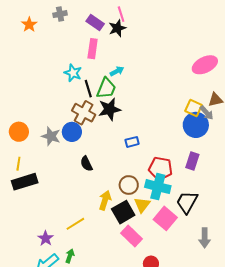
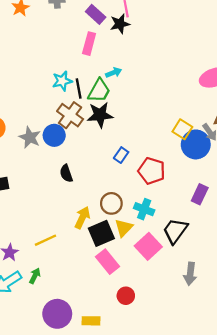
cyan star: (73, 73) -> (62, 81), moved, turned 30
yellow square: (194, 108) -> (182, 129), moved
blue rectangle: (132, 142) -> (121, 155), turned -48
purple rectangle: (192, 161) -> (200, 194), moved
red pentagon: (160, 169) -> (152, 171), moved
cyan cross: (158, 187) -> (144, 209), size x0.7

